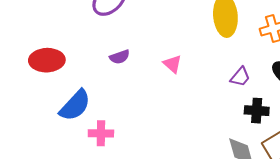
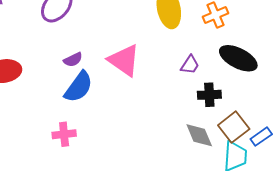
pink triangle: (172, 64) -> (124, 60), size x1.8
blue semicircle: (75, 105) -> (79, 87), moved

